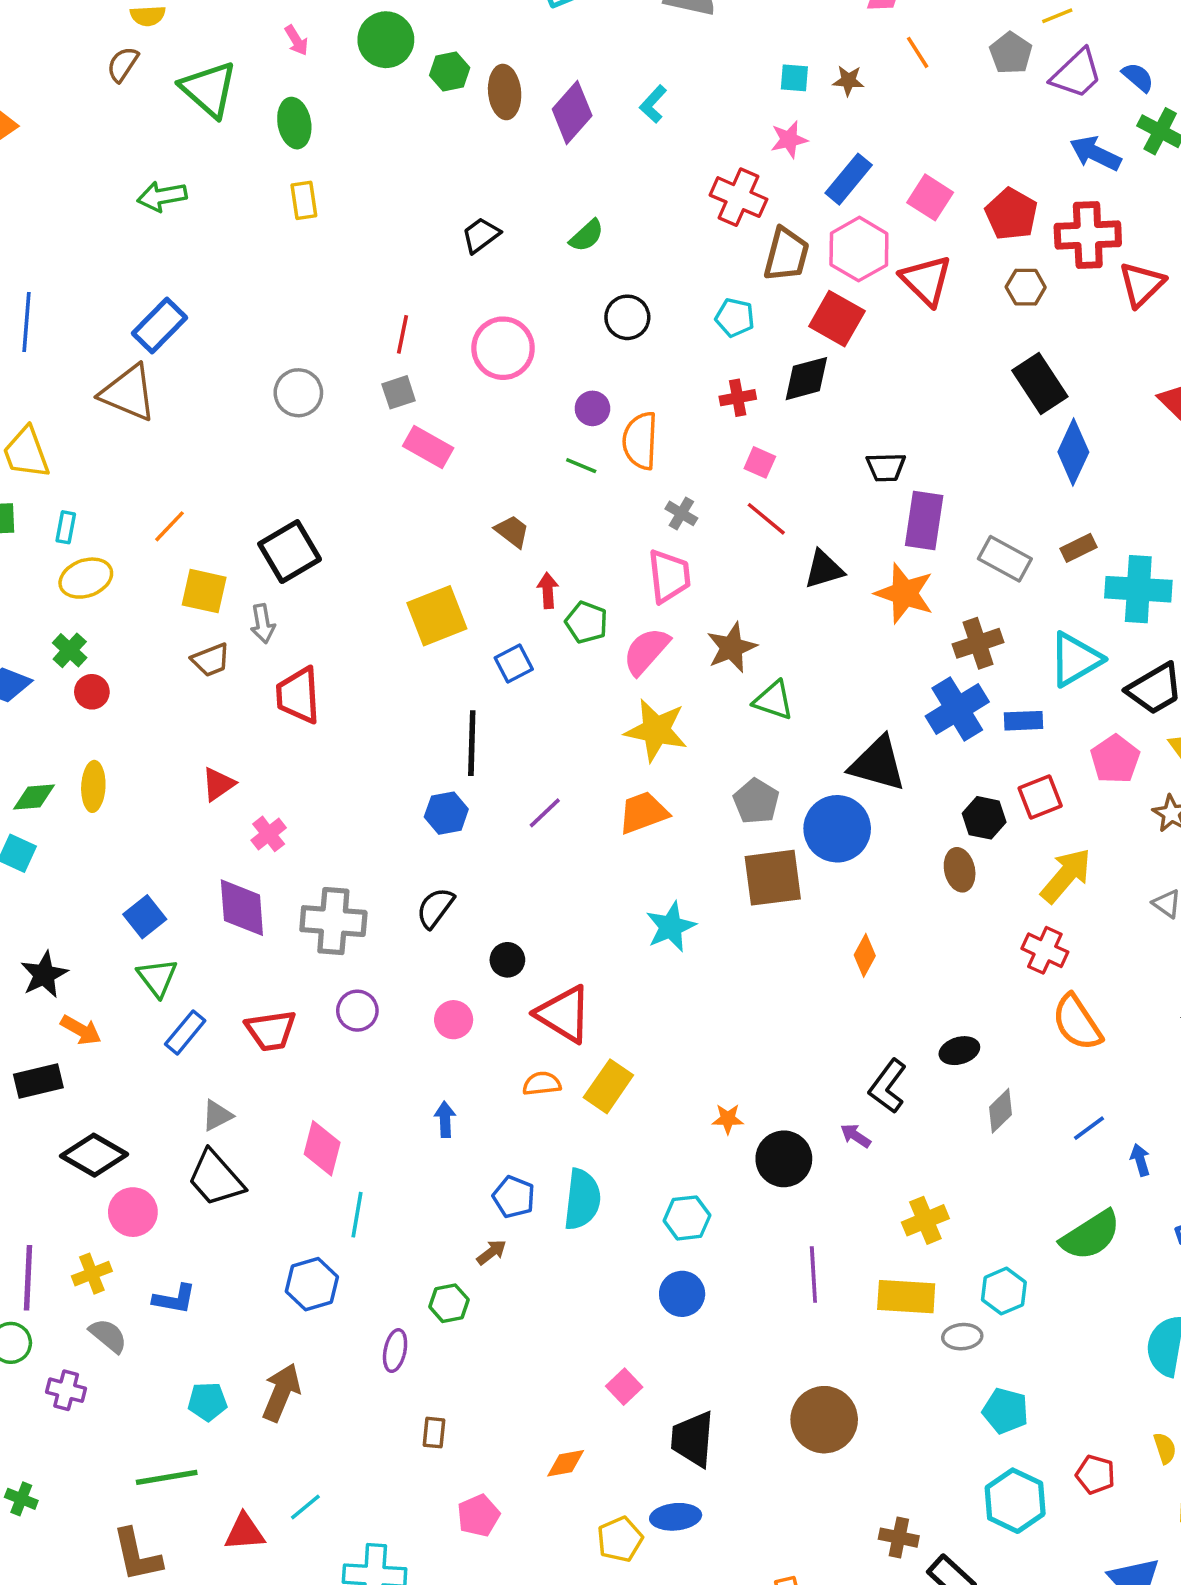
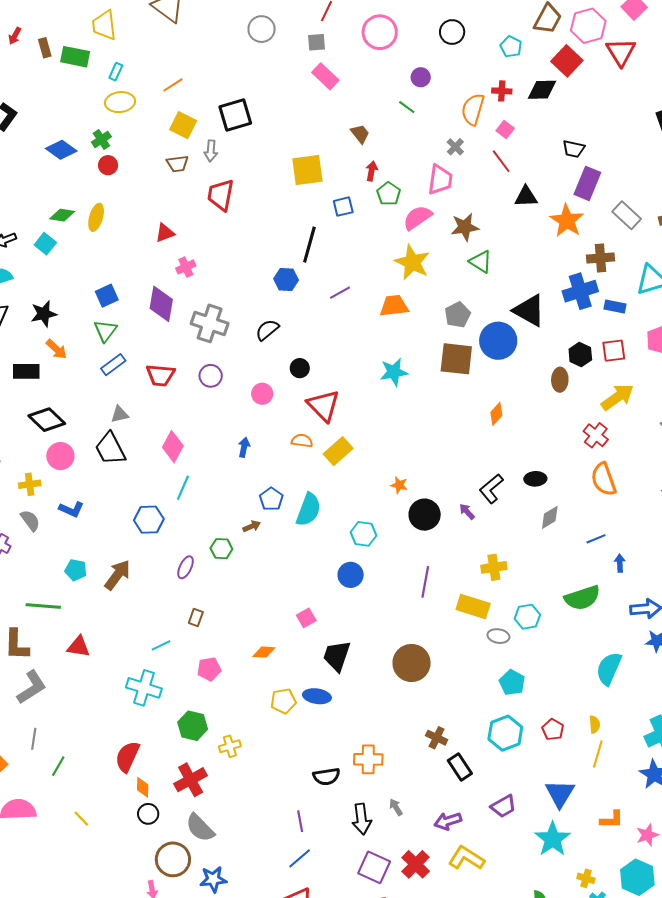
orange semicircle: (640, 441) -> (473, 109), moved
cyan line: (305, 1507) -> (161, 645), moved

